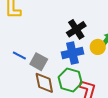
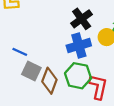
gray square: (39, 62) -> (31, 71), moved
brown diamond: (44, 83) -> (49, 81), turned 35

